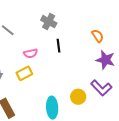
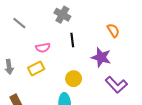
purple star: (105, 60) -> (101, 57), moved
yellow circle: (78, 97) -> (74, 79), moved

